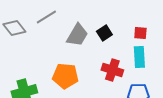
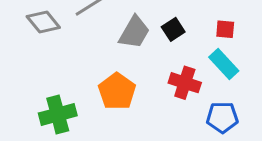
cyan rectangle: (139, 57) -> (224, 64), turned -40
orange pentagon: (65, 76) -> (117, 91), turned 30

